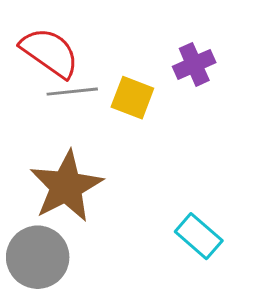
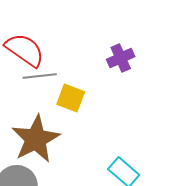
yellow square: (132, 98) -> (71, 98), moved

